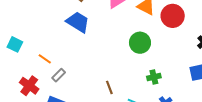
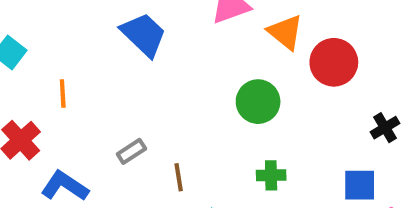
orange line: (45, 59) -> (63, 94), turned 40
gray rectangle: (59, 75) -> (131, 151), moved

